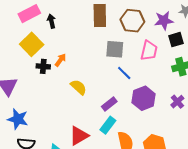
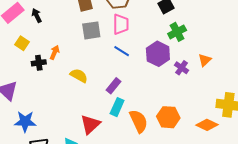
yellow square: (32, 44) -> (22, 43), size x0.6
gray square: (115, 49) -> (91, 30), moved
pink trapezoid: (149, 51) -> (121, 24), moved
purple hexagon: (144, 98) -> (158, 54), moved

